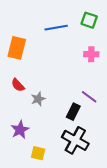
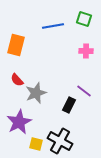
gray star: (38, 99) -> (36, 93), size x1.5
purple star: (20, 130) -> (19, 122), size x1.4
black cross: (75, 140) -> (60, 141), moved

